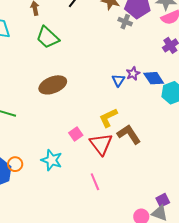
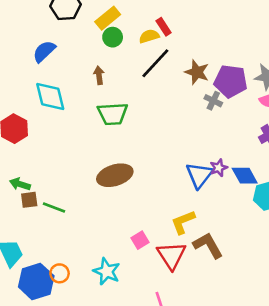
green trapezoid: (48, 37) -> (113, 114), turned -50
blue triangle: (118, 80) -> (199, 175), size x1.6

